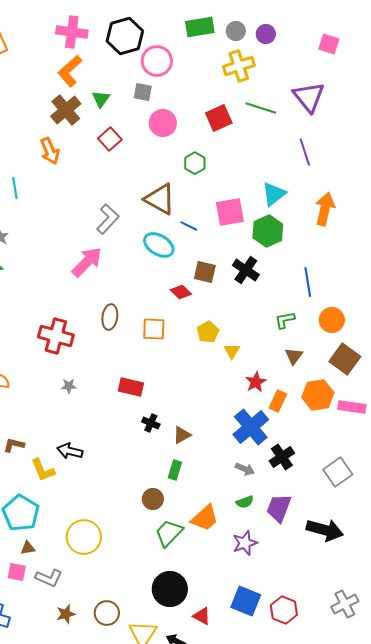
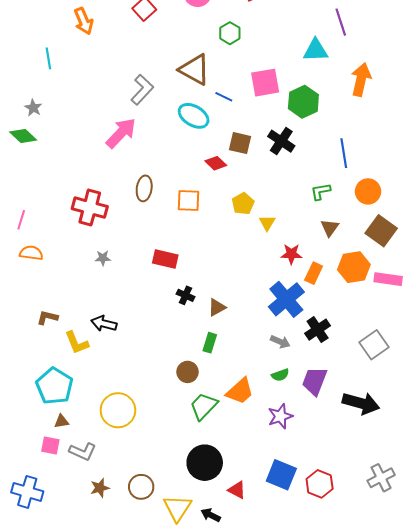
cyan triangle: (274, 194) -> (316, 50), moved, turned 36
red star: (256, 382) -> (291, 254), turned 30

